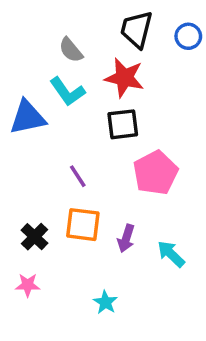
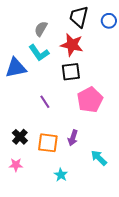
gray semicircle: (71, 50) -> (41, 29), turned 70
orange square: (83, 225) -> (48, 143), moved
cyan arrow: (171, 254) -> (99, 158), moved

